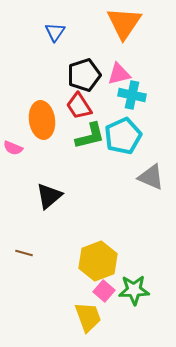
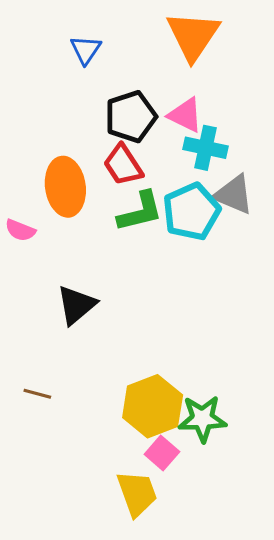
pink triangle: (119, 74) -> (185, 115), turned 40
gray triangle: (151, 177) -> (234, 194), moved
green star: (134, 290) -> (202, 419), moved

